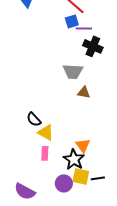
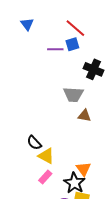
purple line: (84, 28) -> (55, 49), moved
pink rectangle: (45, 153) -> (45, 177), turned 40

